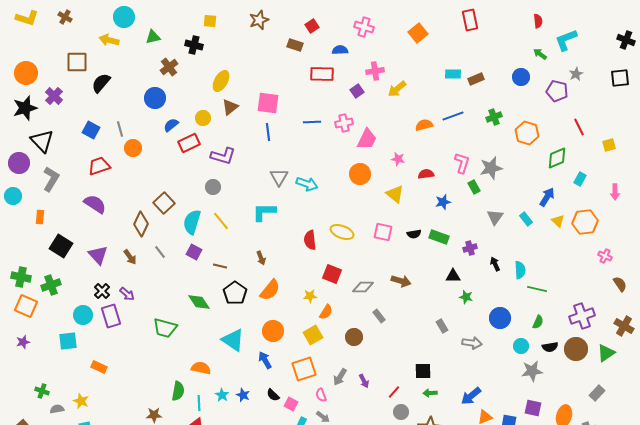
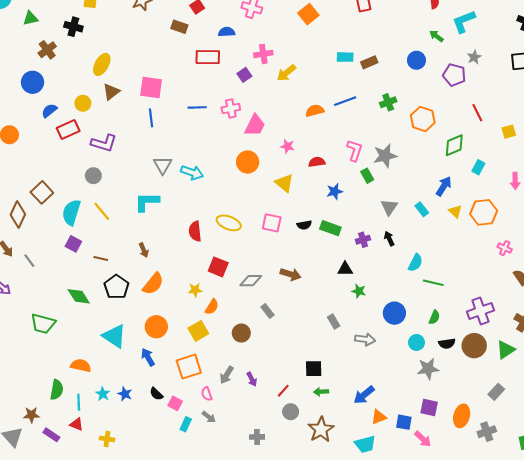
gray line: (160, 252) -> (29, 261), moved
black arrow: (495, 264) -> (389, 239), moved
cyan semicircle: (520, 270) -> (415, 263), turned 30

